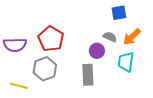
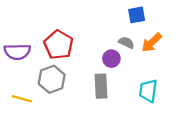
cyan trapezoid: (126, 62) -> (148, 91), moved

